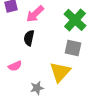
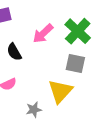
pink arrow: (35, 14) -> (43, 33), moved
black semicircle: (29, 38) -> (14, 52), moved, turned -42

